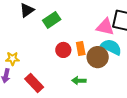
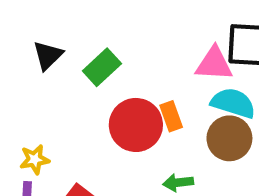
red circle: (63, 50) -> (136, 125), size x1.6
brown circle: (98, 57) -> (229, 138), moved

